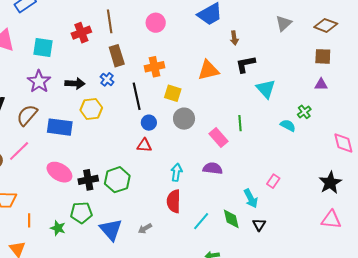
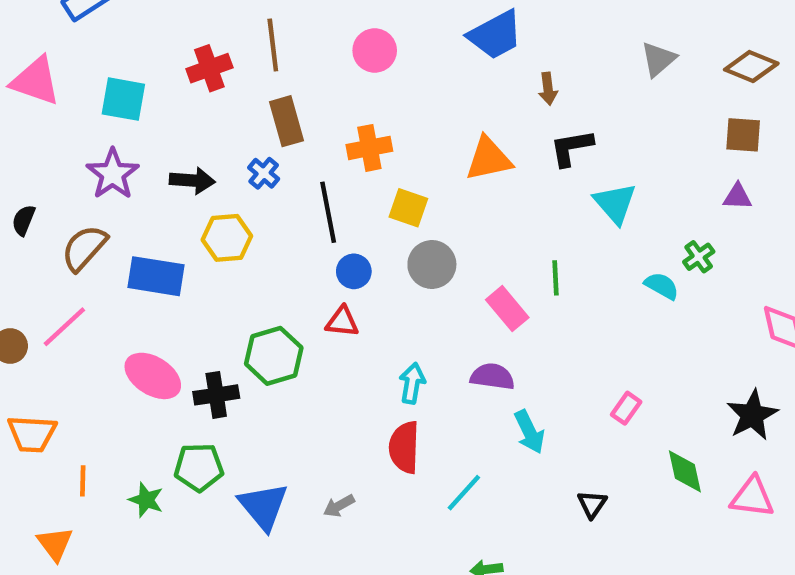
green hexagon: (117, 180) -> (274, 356), moved
cyan arrow: (251, 198) -> (529, 432), moved
green diamond: (231, 219) -> (685, 471), moved

